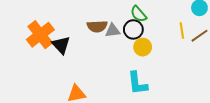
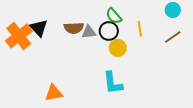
yellow line: (182, 31) -> (140, 29), moved
black triangle: (61, 45) -> (39, 28), moved

